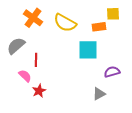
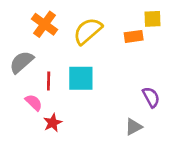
yellow semicircle: (65, 23) -> (88, 31), turned 110
cyan square: (88, 50) -> (81, 78), moved
purple semicircle: (112, 72) -> (151, 97), turned 77

